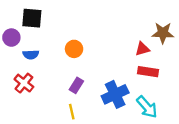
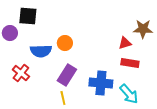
blue semicircle: (31, 55) -> (41, 51), moved, size x1.5
purple rectangle: (76, 85) -> (67, 75), size x1.5
blue cross: (115, 94) -> (101, 83), turned 30

